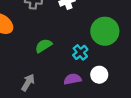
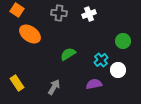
green circle: (105, 31) -> (123, 41), size x0.6
white circle: (99, 75) -> (118, 70), moved

